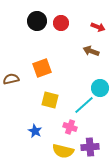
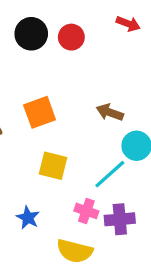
red arrow: (98, 27) -> (128, 24), moved
brown arrow: (91, 51) -> (110, 112), moved
purple cross: (90, 147) -> (120, 219), moved

